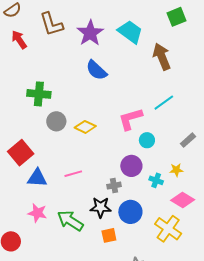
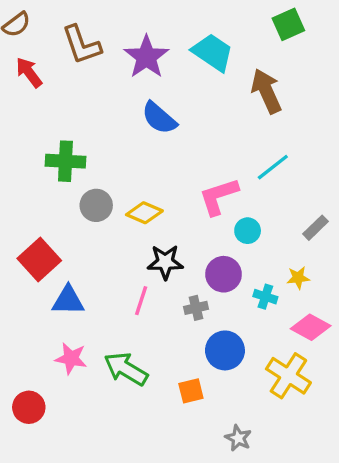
pink line: (73, 174) -> (141, 301), moved, turned -54
black star: (101, 207) -> (165, 262), moved

